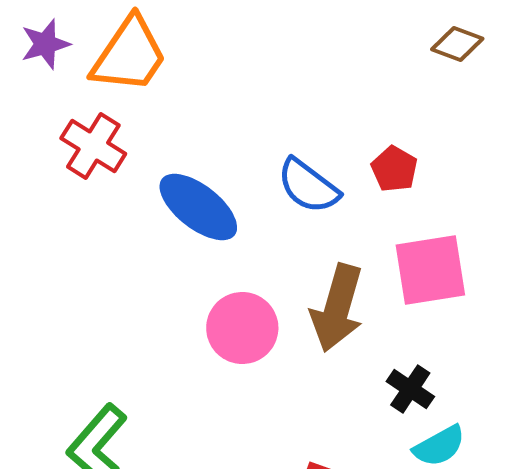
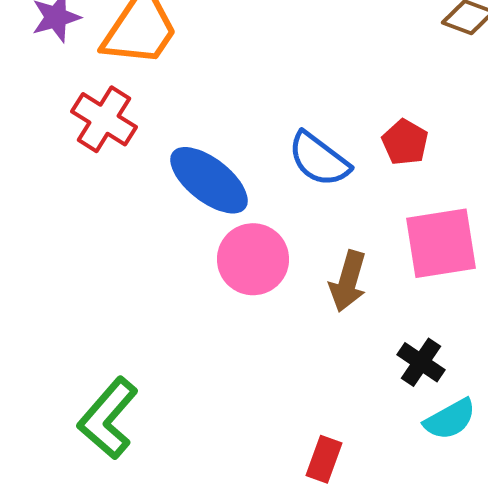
brown arrow: (337, 308) -> (348, 281), size x0.7
pink circle: (242, 328) -> (253, 259), moved

